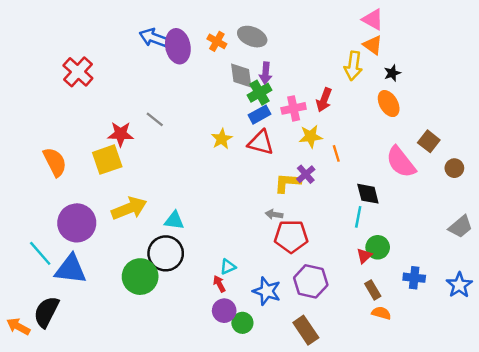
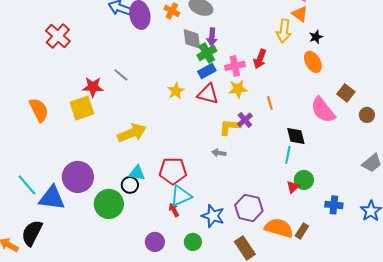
yellow star: (311, 136) -> (238, 89), moved
yellow arrow: (129, 208) -> (132, 133), moved
cyan triangle: (174, 220) -> (137, 173), moved
purple circle: (77, 223) -> (78, 177), moved
red pentagon: (291, 236) -> (173, 171), moved
black circle: (166, 253) -> (130, 185), size x0.6
cyan triangle: (228, 267) -> (181, 196), size x1.6
brown rectangle: (373, 290) -> (302, 231), moved, turned 63
purple circle: (224, 311) -> (155, 242), moved
orange semicircle: (381, 313) -> (279, 228), moved, size x1.8

